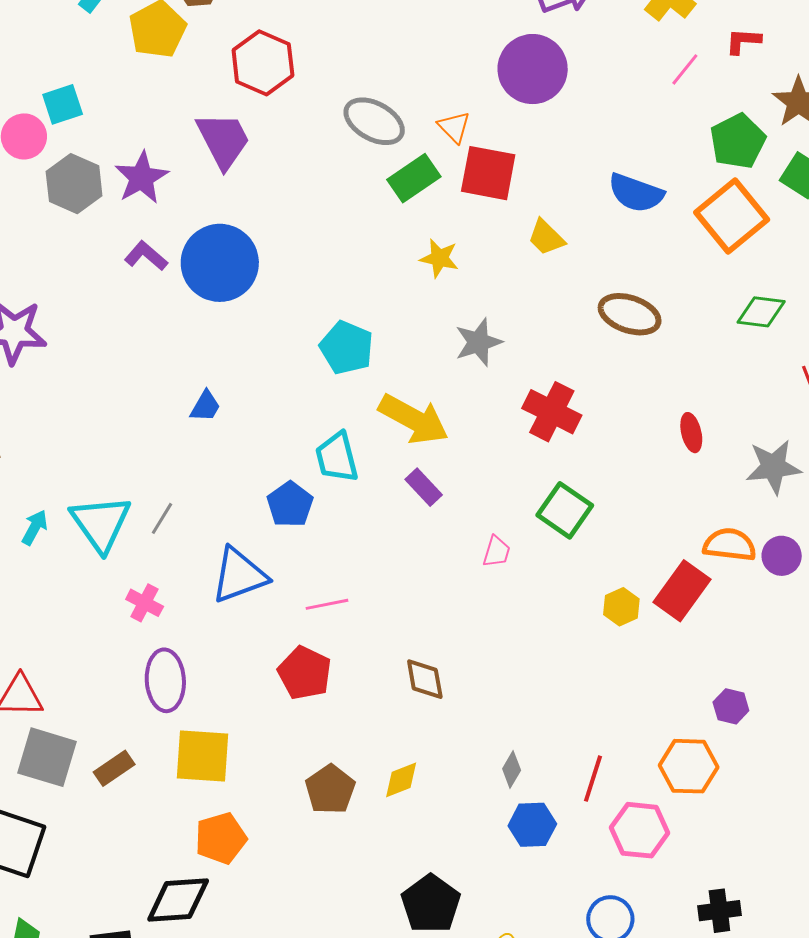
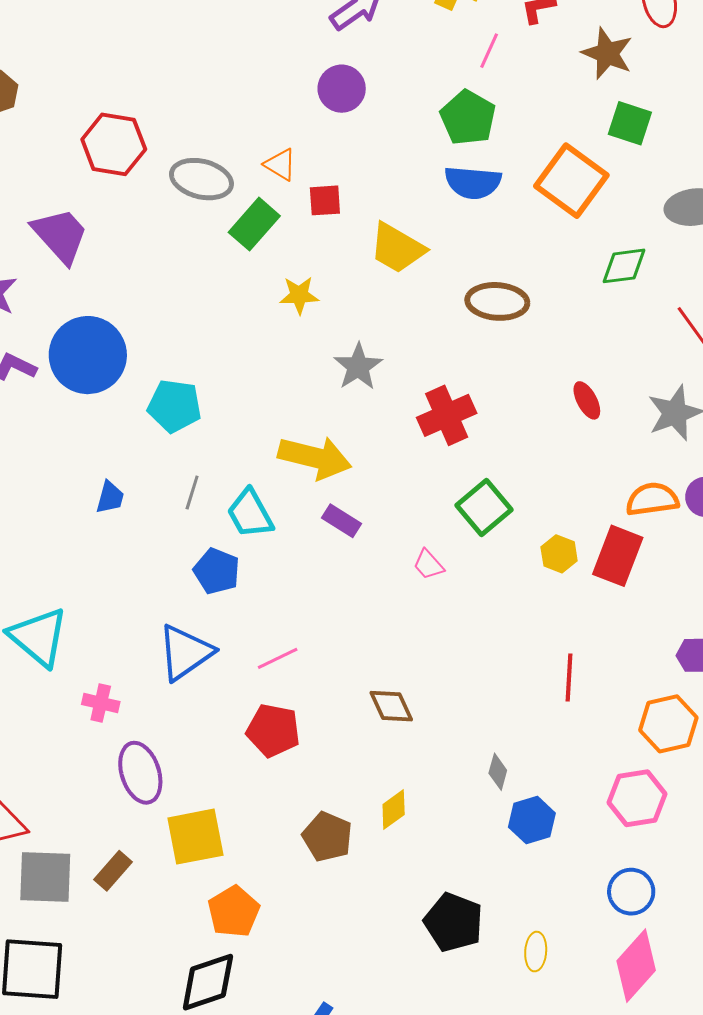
red hexagon: (263, 63) -> (114, 144), moved
purple circle: (533, 69) -> (342, 89), size x0.7
green pentagon: (738, 141) -> (468, 118), moved
red square: (488, 173) -> (325, 200), size x0.6
yellow trapezoid: (546, 237) -> (397, 248), size x1.5
cyan pentagon: (347, 348) -> (175, 406), moved
red cross: (552, 412) -> (447, 415), turned -36
green square: (565, 510) -> (484, 508), turned 30
gray line: (162, 518) -> (192, 492), moved
pink trapezoid: (497, 552) -> (428, 565), turned 136
yellow hexagon: (621, 607) -> (559, 554), moved
red line: (593, 779) -> (569, 678), moved

